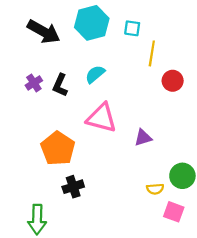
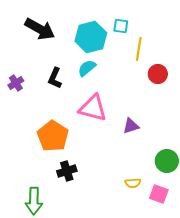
cyan hexagon: (92, 23) -> (91, 37), moved
purple cross: (34, 83) -> (16, 83), moved
yellow semicircle: (155, 189) -> (133, 183), moved

